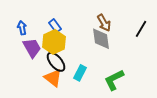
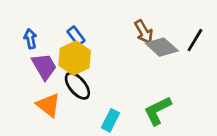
gray diamond: (101, 39) -> (162, 47), moved, turned -40
cyan rectangle: (80, 73) -> (111, 120), moved
orange triangle: (53, 78) -> (48, 105), moved

